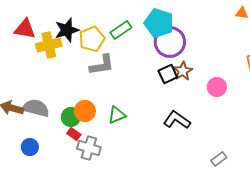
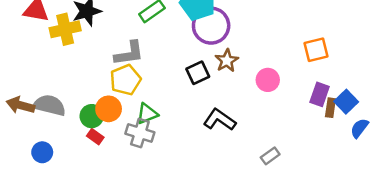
yellow pentagon: (92, 39) -> (125, 80), moved
black square: (168, 74) -> (198, 73), moved
gray cross: (89, 148) -> (140, 133), moved
gray rectangle: (219, 159) -> (270, 156), moved

